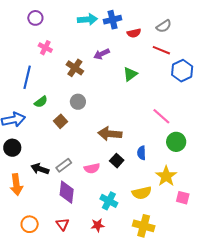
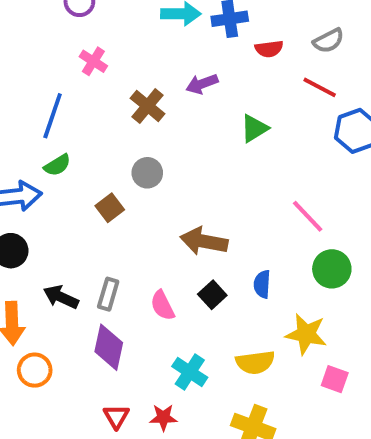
green semicircle: (41, 102) -> (57, 165), moved
gray rectangle: (64, 165) -> (108, 294), turned -42
pink semicircle: (92, 168) -> (163, 305), turned 70
yellow star: (166, 176) -> (306, 334), turned -30
orange circle: (30, 224) -> (35, 370), moved
red triangle: (63, 224) -> (116, 416), moved

